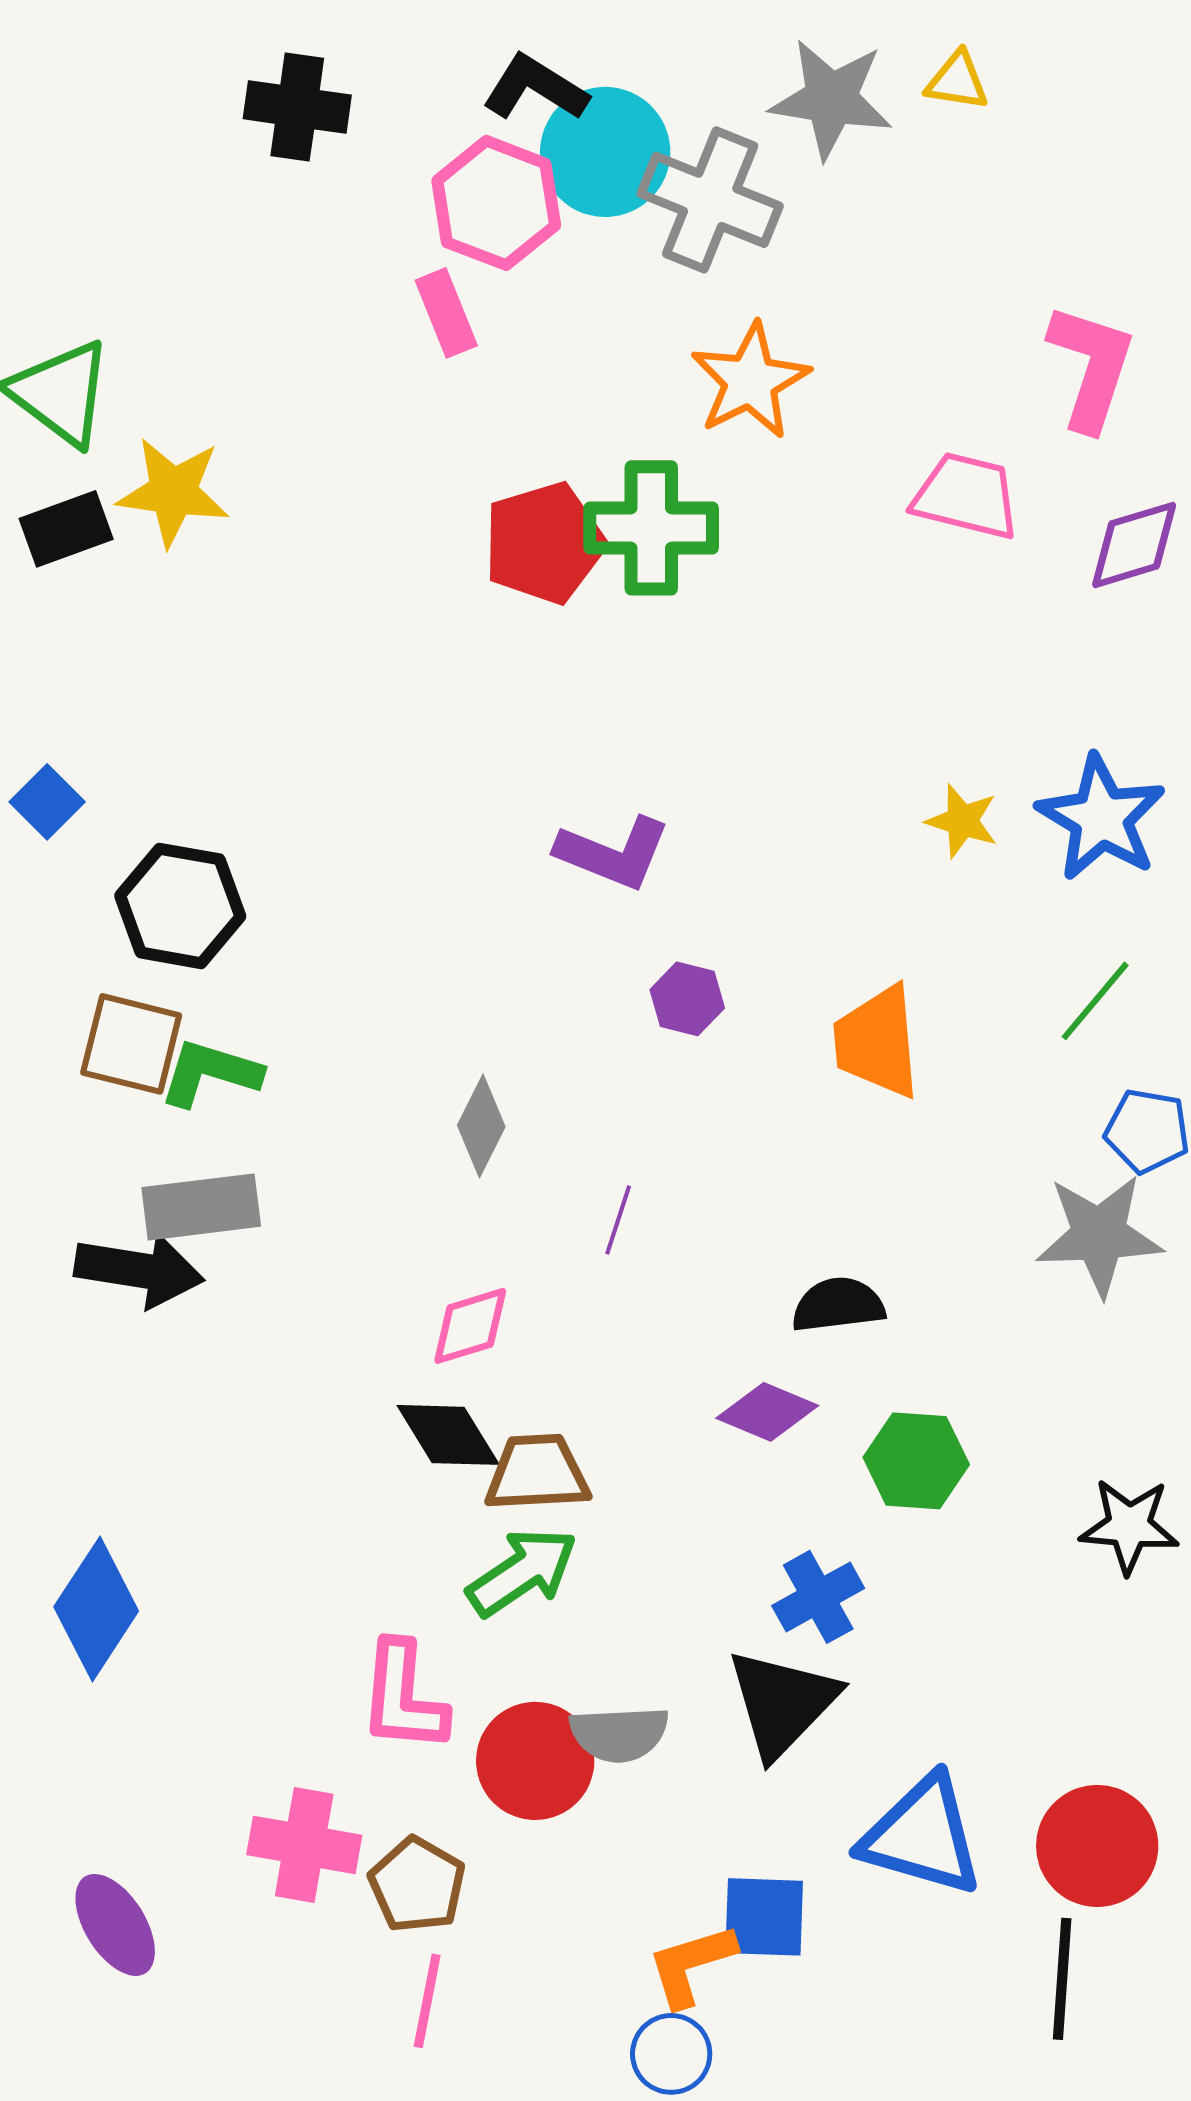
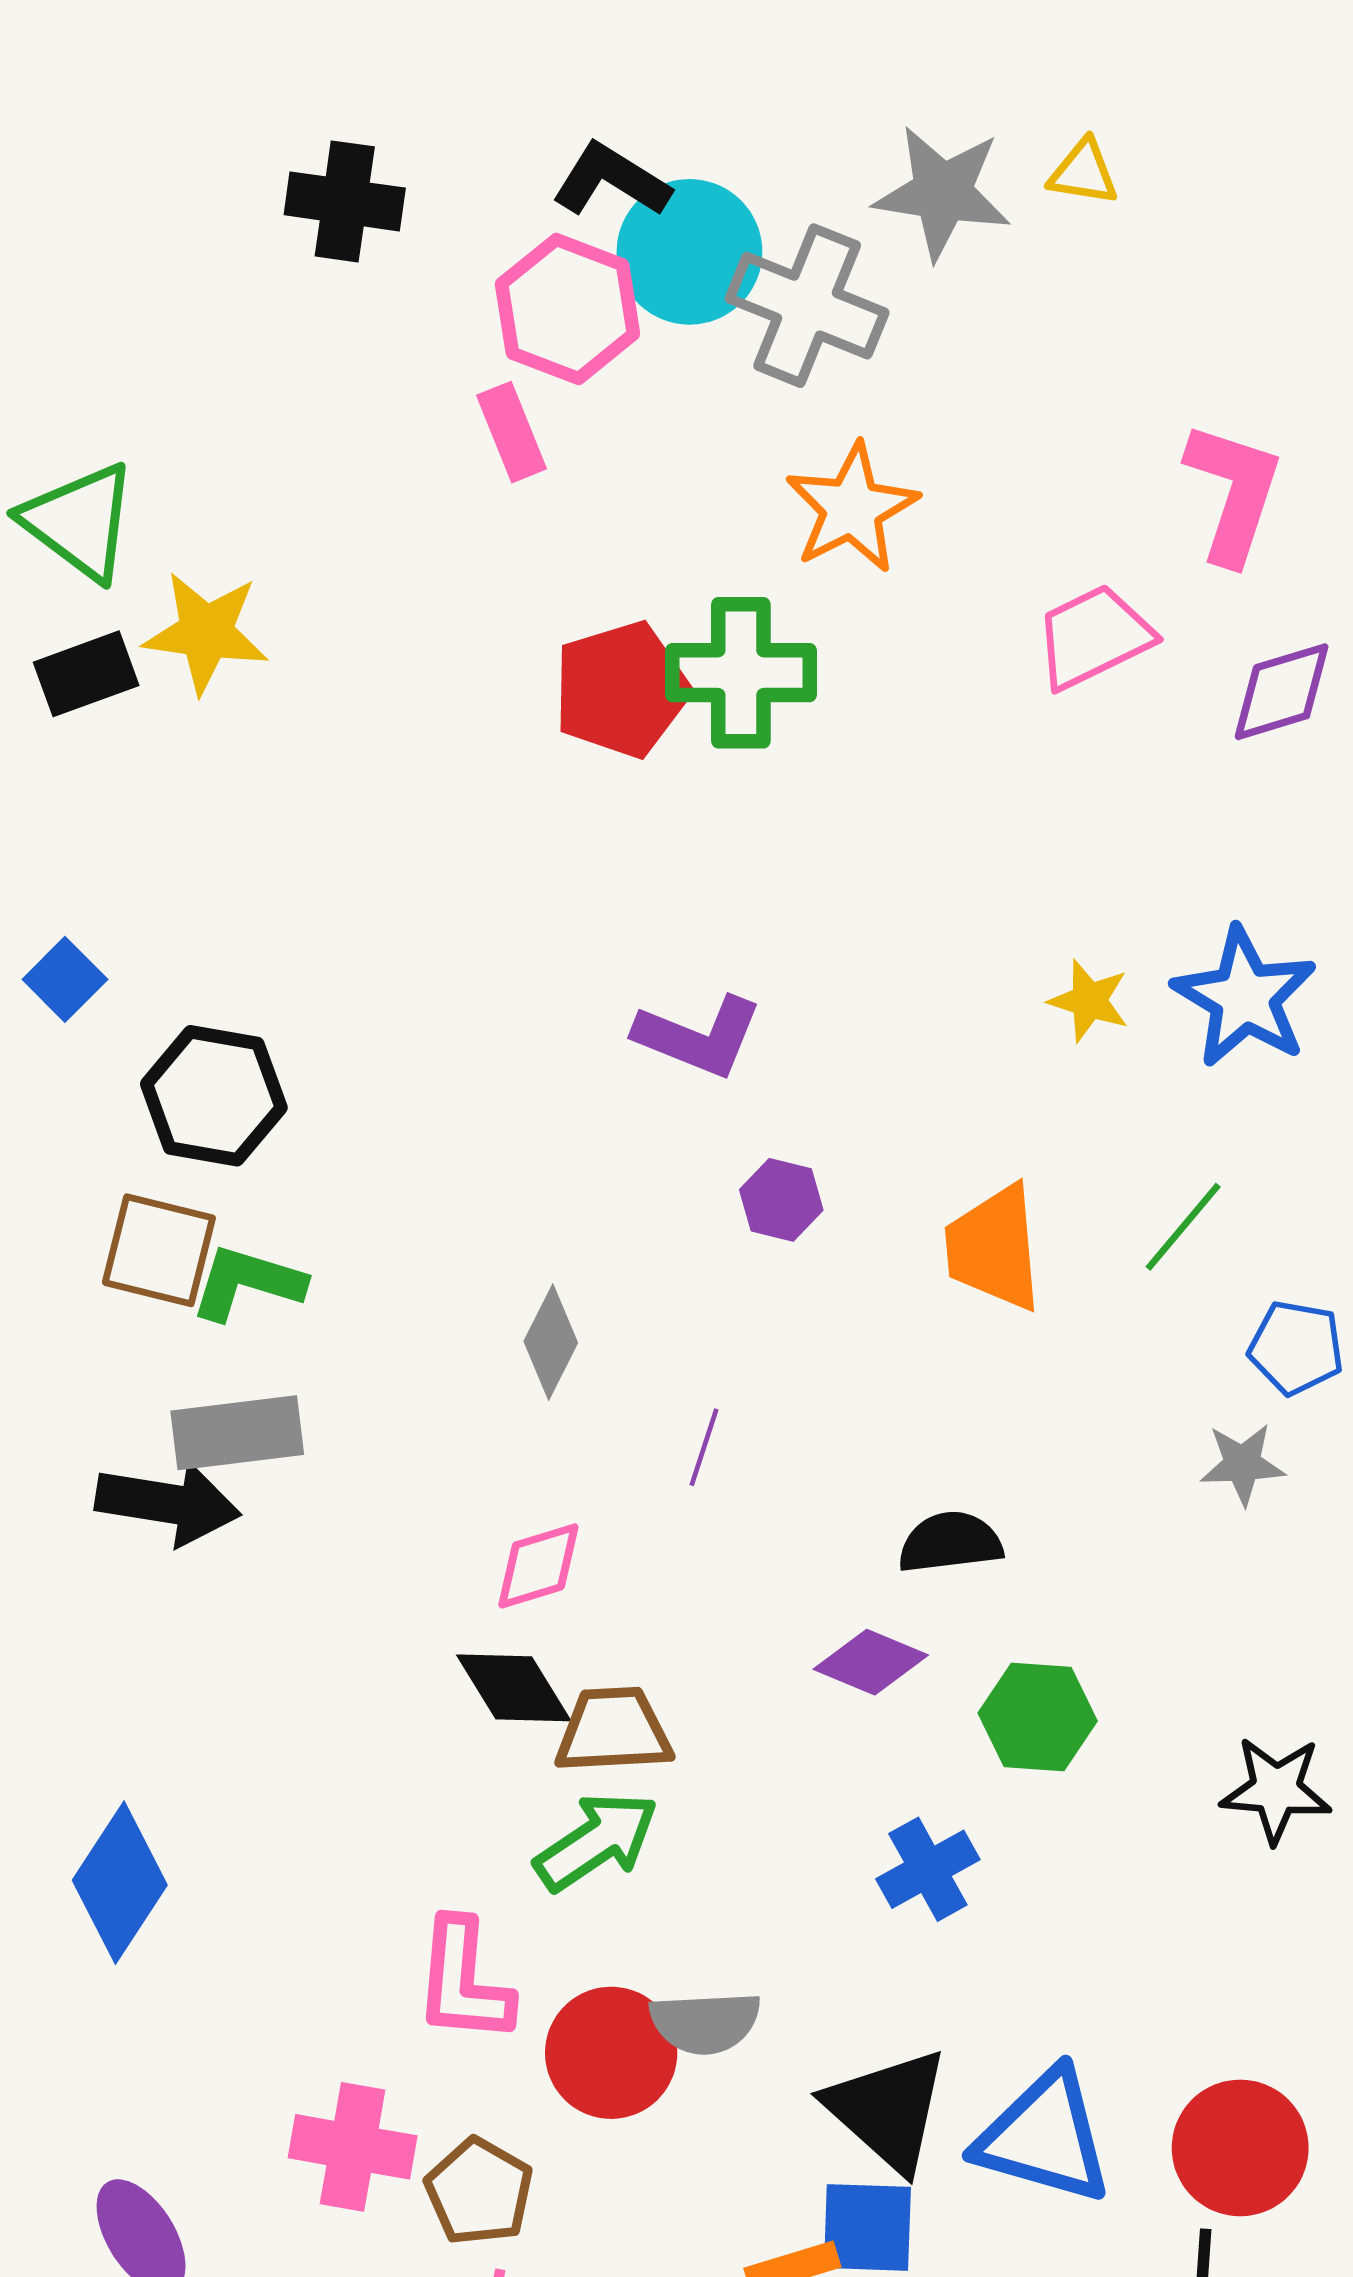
pink trapezoid: (966, 496) -> (1094, 637), turned -40
green line: (1095, 1001) -> (1183, 1227), moved
gray star: (1099, 1235) -> (1242, 1464), size x0.6
black triangle: (782, 1703) -> (888, 2110), moved, turned -32

